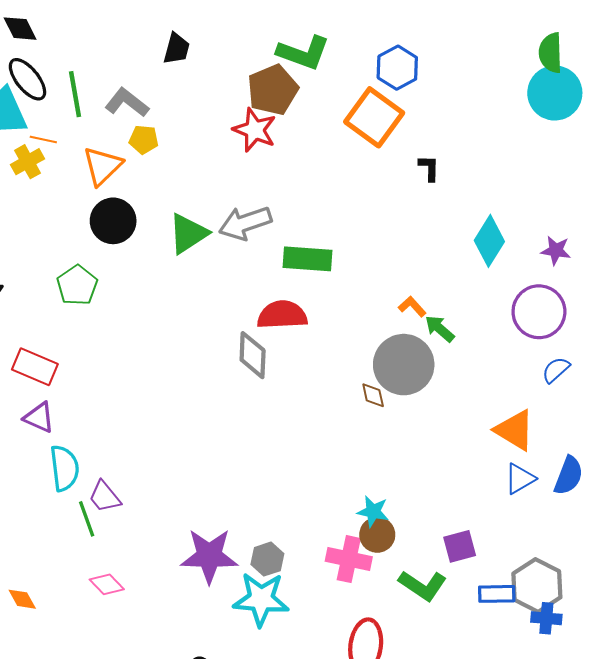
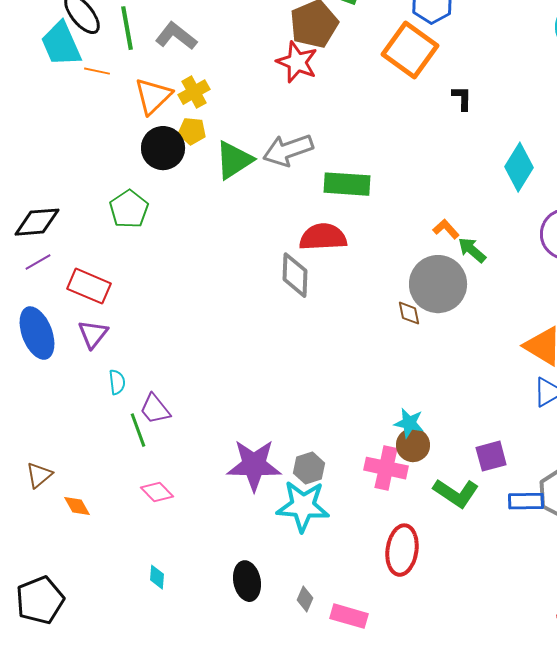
yellow pentagon: (144, 139) -> (192, 131), moved
yellow cross: (27, 162) -> (194, 92), moved
purple triangle: (39, 417) -> (93, 334), turned 44
cyan semicircle: (64, 468) -> (117, 382), size x0.6

